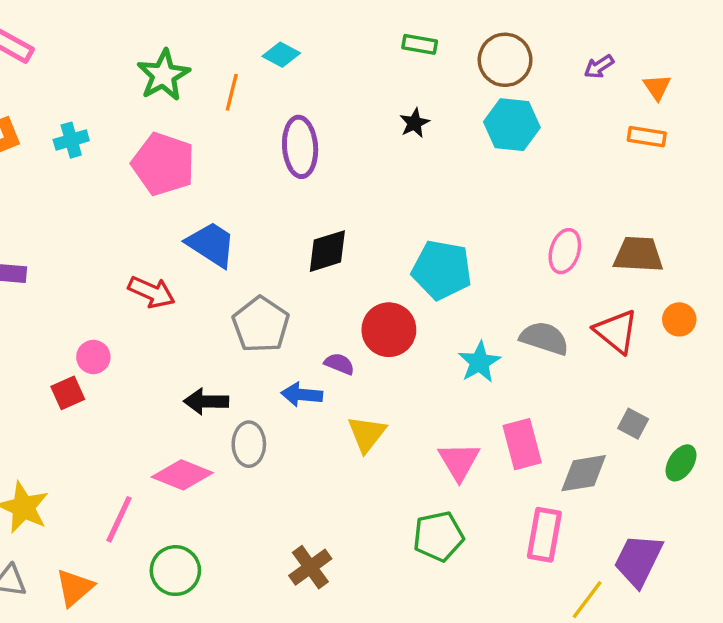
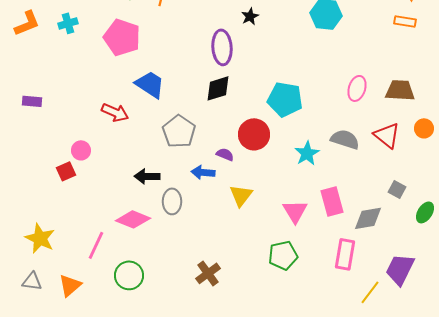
black star: (415, 123) -> (250, 16), moved
purple ellipse: (300, 147) -> (222, 47), moved

